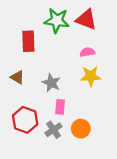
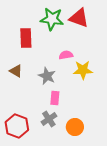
pink semicircle: (87, 52) -> (66, 55), moved
red hexagon: (25, 120) -> (17, 126), moved
orange circle: (81, 129) -> (75, 127), moved

